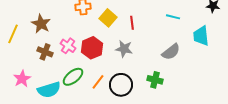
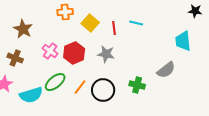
cyan line: (173, 17) -> (136, 23), moved
brown cross: (45, 52) -> (15, 58), moved
gray semicircle: (171, 52) -> (166, 70), moved

